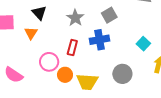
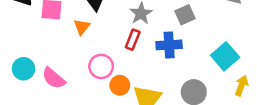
cyan square: (143, 44) -> (225, 56), size x1.5
red rectangle: (72, 48) -> (133, 40), moved

